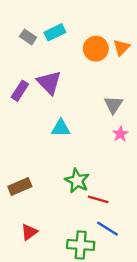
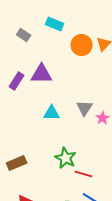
cyan rectangle: (55, 32) -> (55, 24), moved, turned 48
purple triangle: (49, 83) -> (42, 74), turned -45
gray triangle: (113, 105) -> (85, 108), moved

